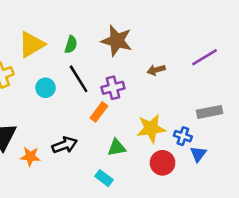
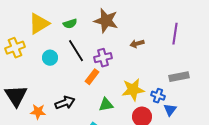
green semicircle: (71, 45) -> (70, 24), turned 56
purple line: (204, 57) -> (175, 34), turned -50

